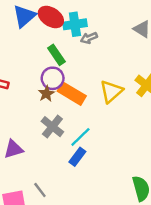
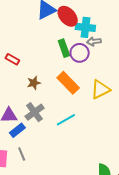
purple circle: (53, 78) -> (80, 53), moved
brown star: (46, 94) -> (34, 83), moved
gray cross: (52, 127) -> (35, 112), moved
blue rectangle: (77, 157) -> (17, 130), moved

